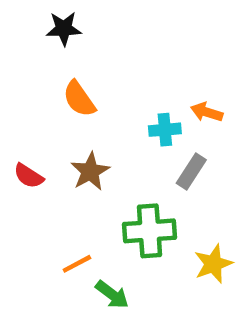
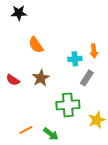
black star: (64, 29) -> (19, 13), moved
orange arrow: (207, 112) -> (94, 51), turned -112
orange line: (77, 264) -> (26, 130), moved

